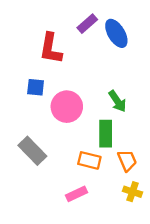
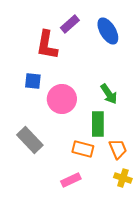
purple rectangle: (87, 24) -> (70, 24), moved

